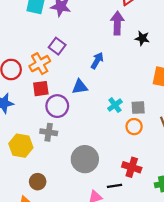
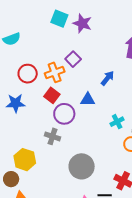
red square: (41, 89) -> (52, 95), turned 35
yellow hexagon: (21, 146) -> (25, 160), moved
brown circle: (38, 182) -> (11, 179), moved

